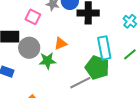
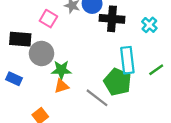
cyan cross: (130, 21) -> (149, 25), moved
orange triangle: (60, 43) -> (62, 86), moved
gray line: (80, 83) -> (97, 98), turned 60

